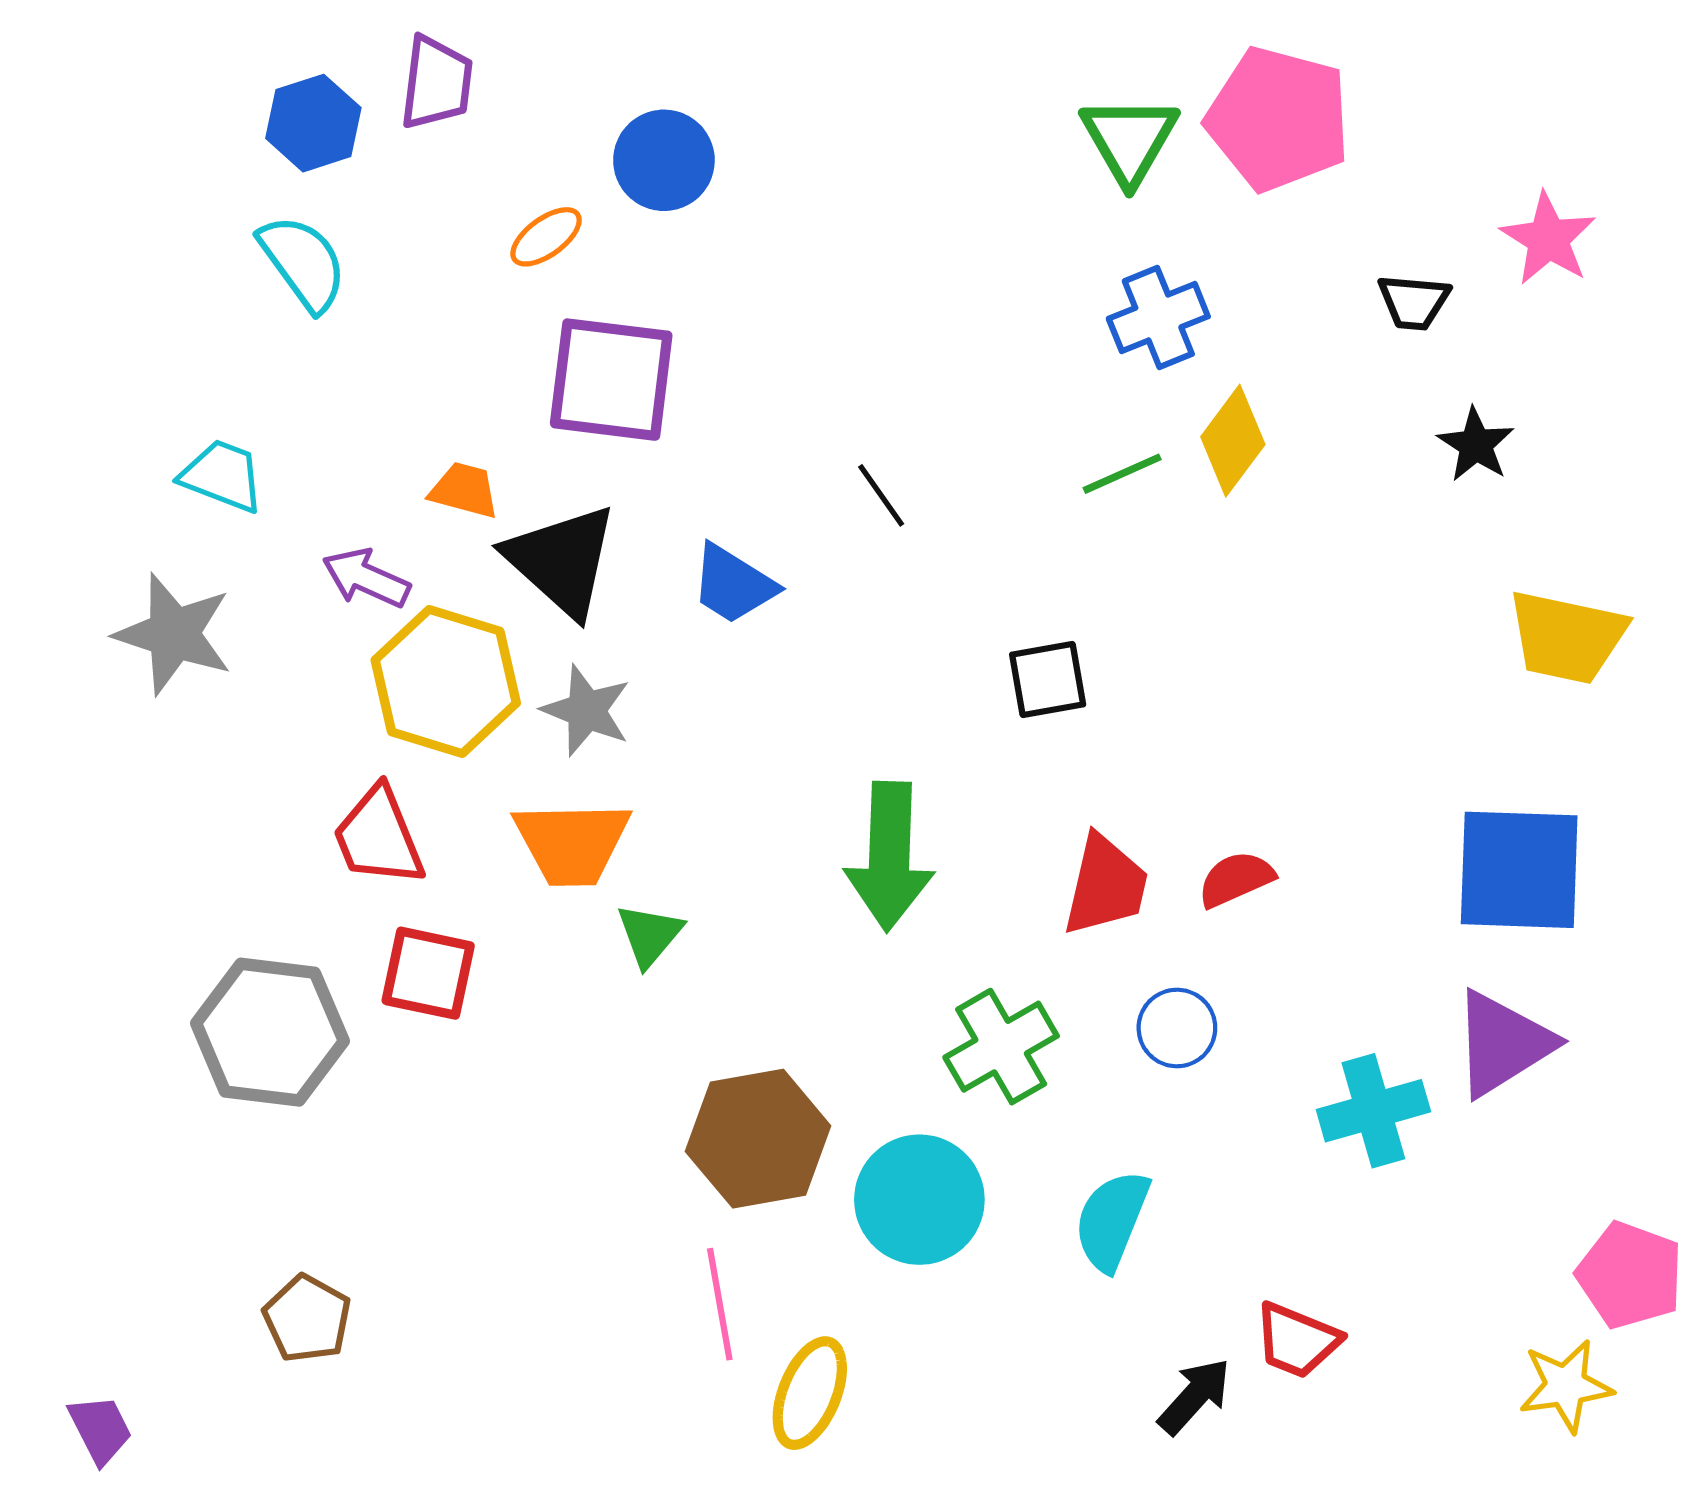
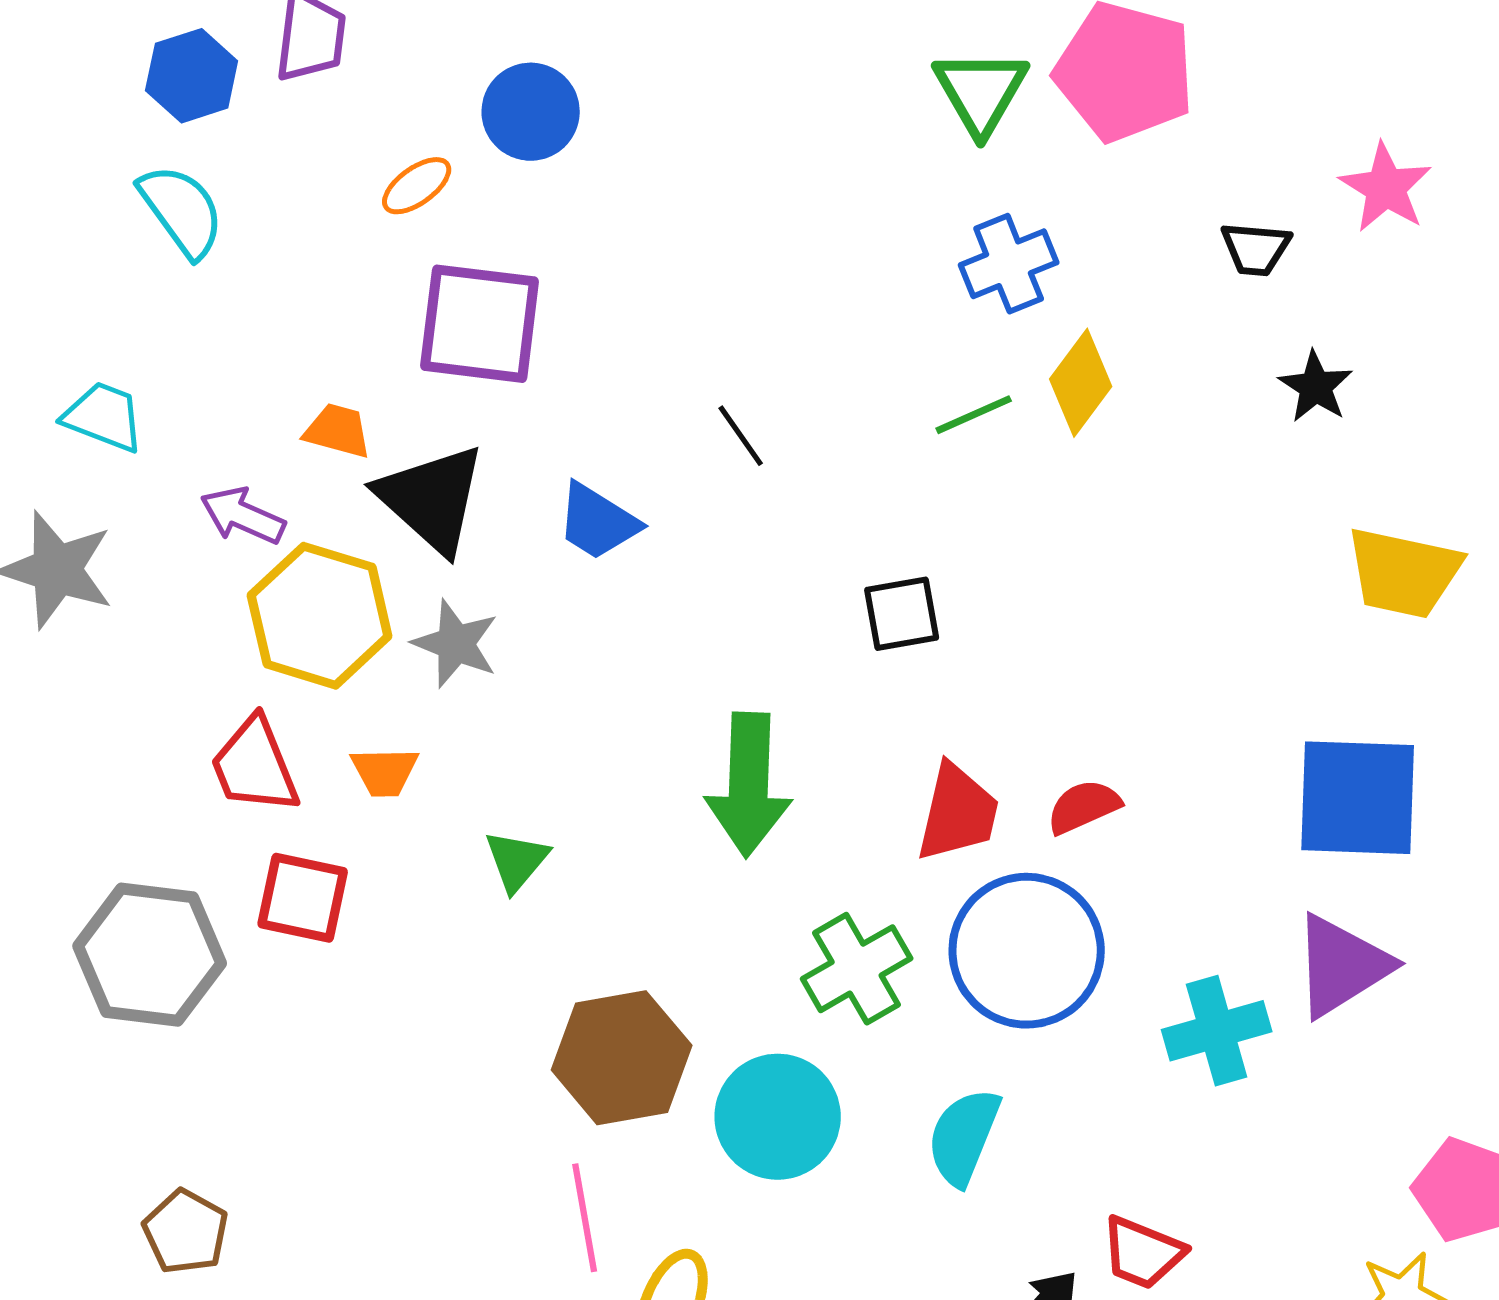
orange trapezoid: (572, 843) -> (385, 772), moved, size x0.6
blue circle: (1177, 1028) -> (1027, 951), size x2.0

